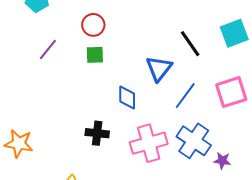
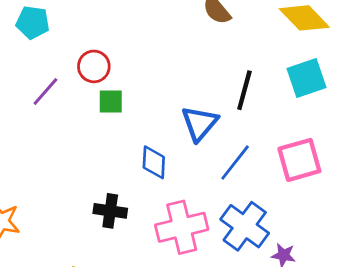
red circle: (93, 25) -> (94, 66), moved
black line: (190, 44) -> (244, 90), turned 48

